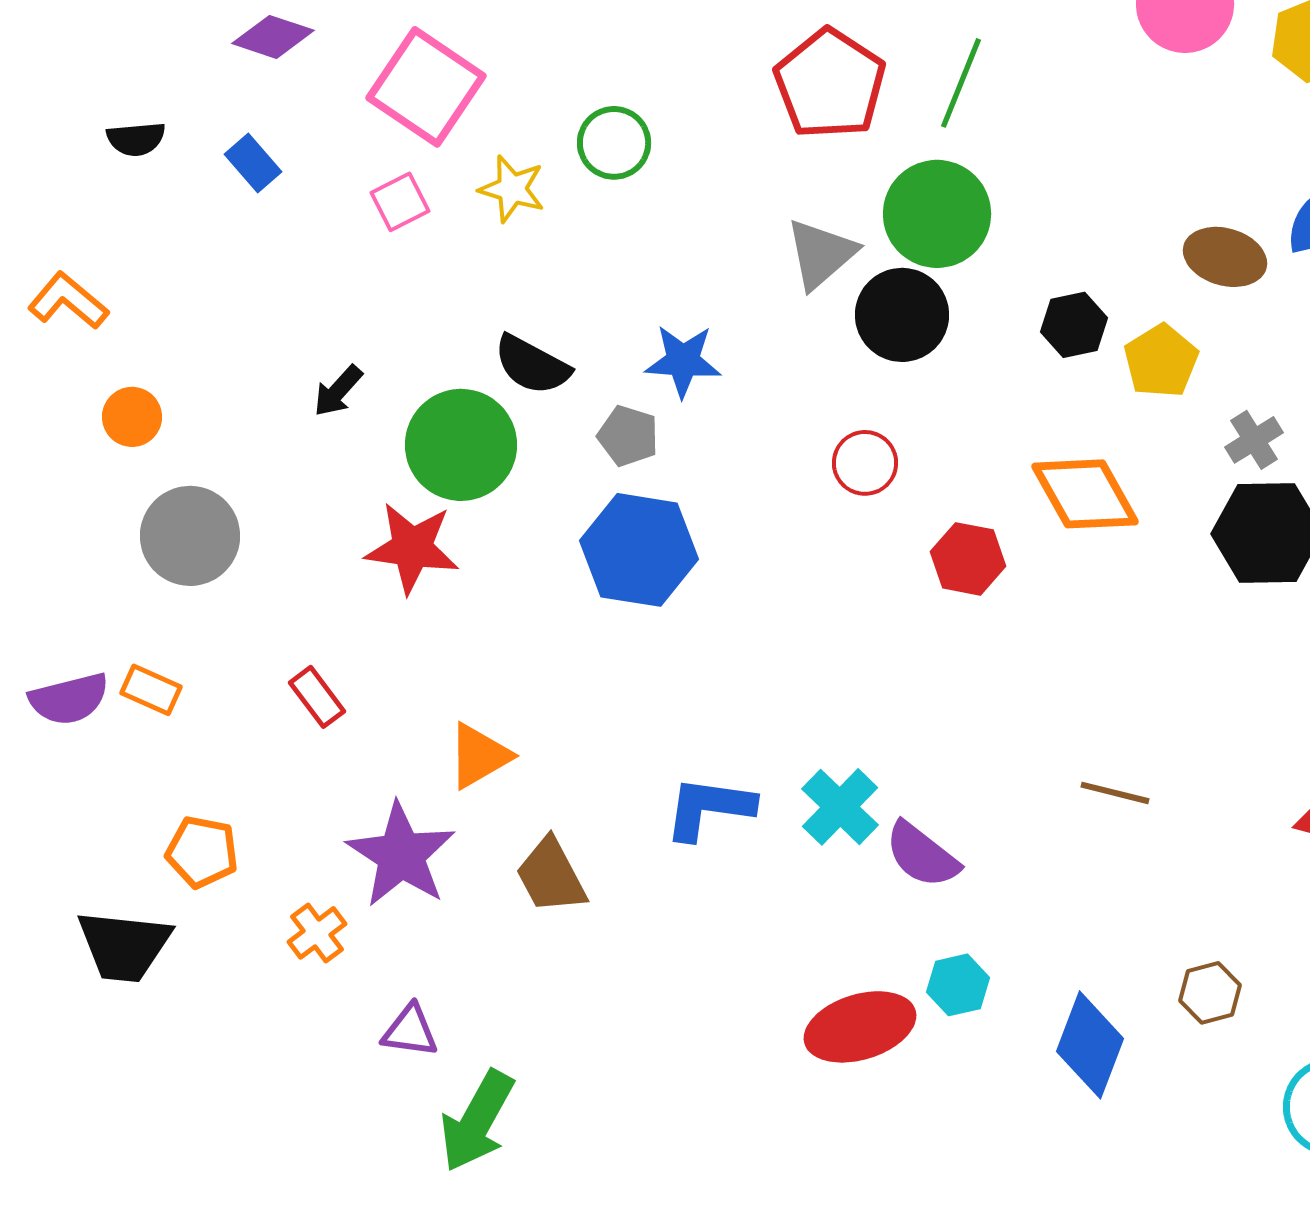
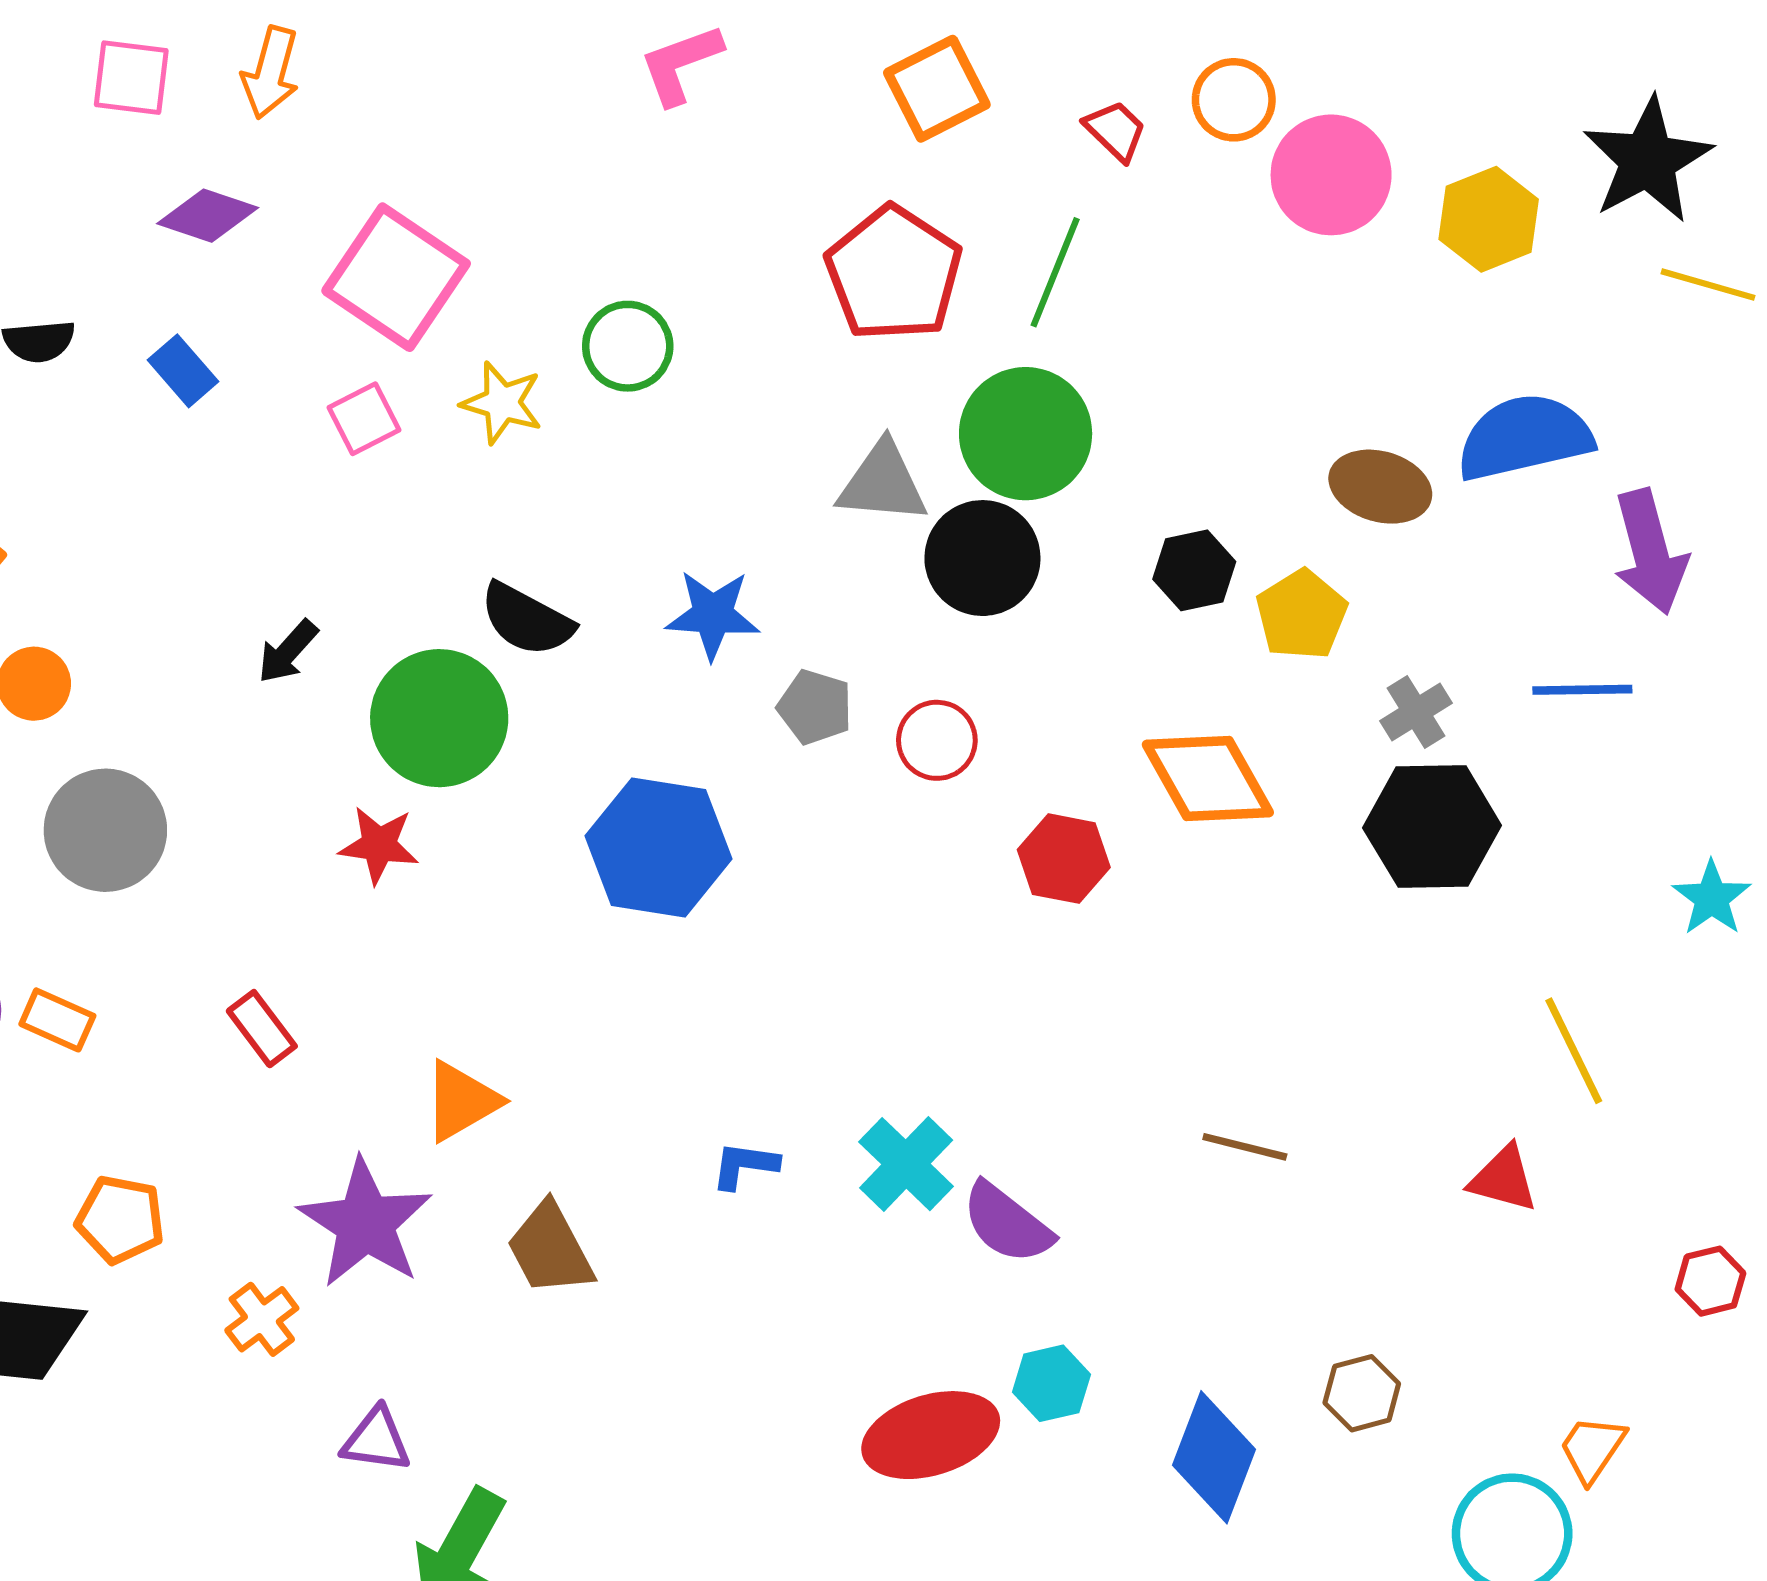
gray triangle: (821, 254) -> (883, 483), turned 46
gray pentagon: (628, 436) -> (815, 707), moved
red star: (412, 548) -> (379, 845), size x0.7
blue L-shape: (709, 808) -> (745, 1165), size x0.6

